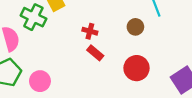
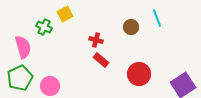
green cross: (33, 17) -> (44, 27), size x0.7
brown circle: (135, 27) -> (131, 27), moved

